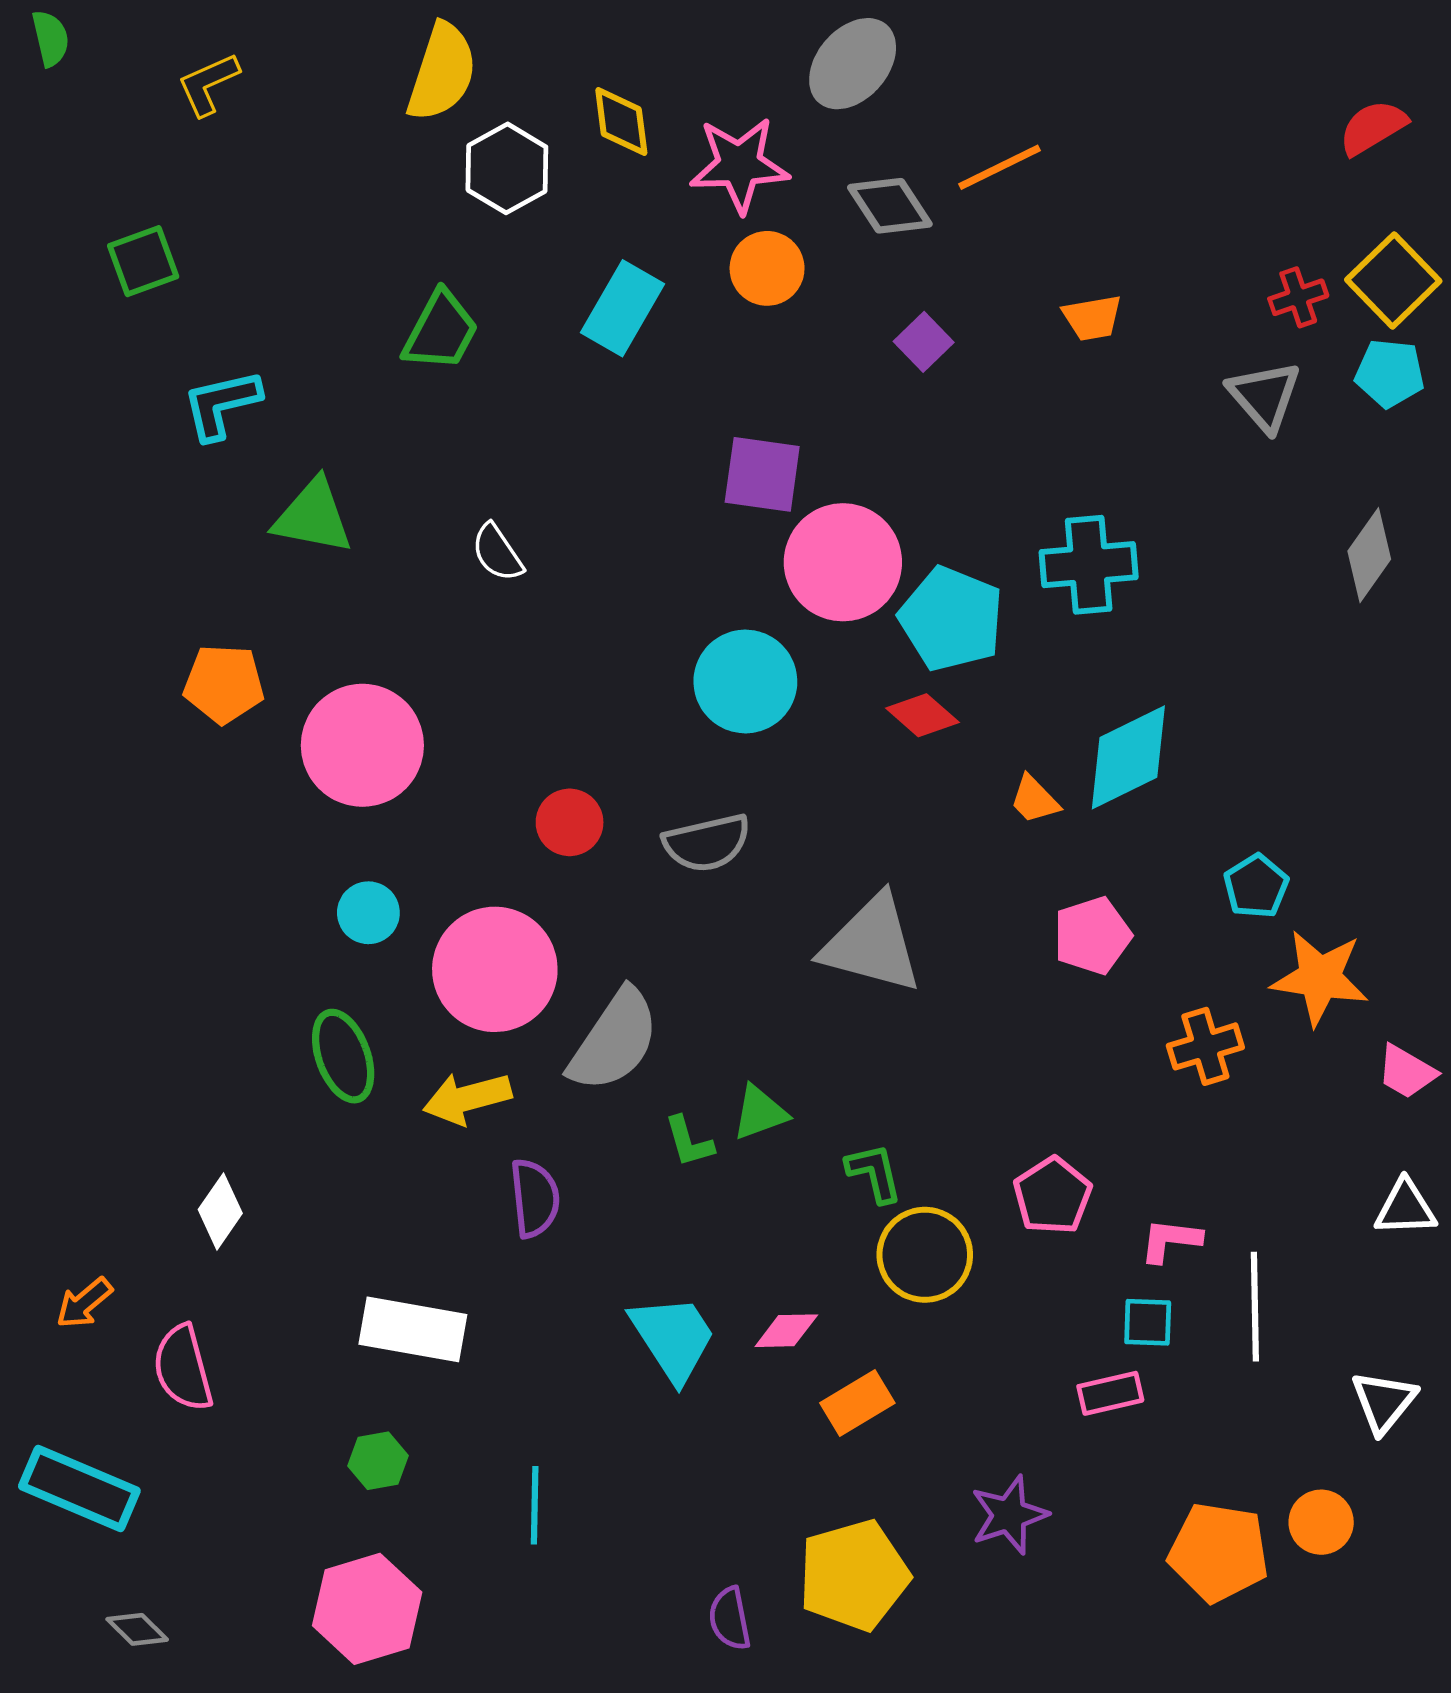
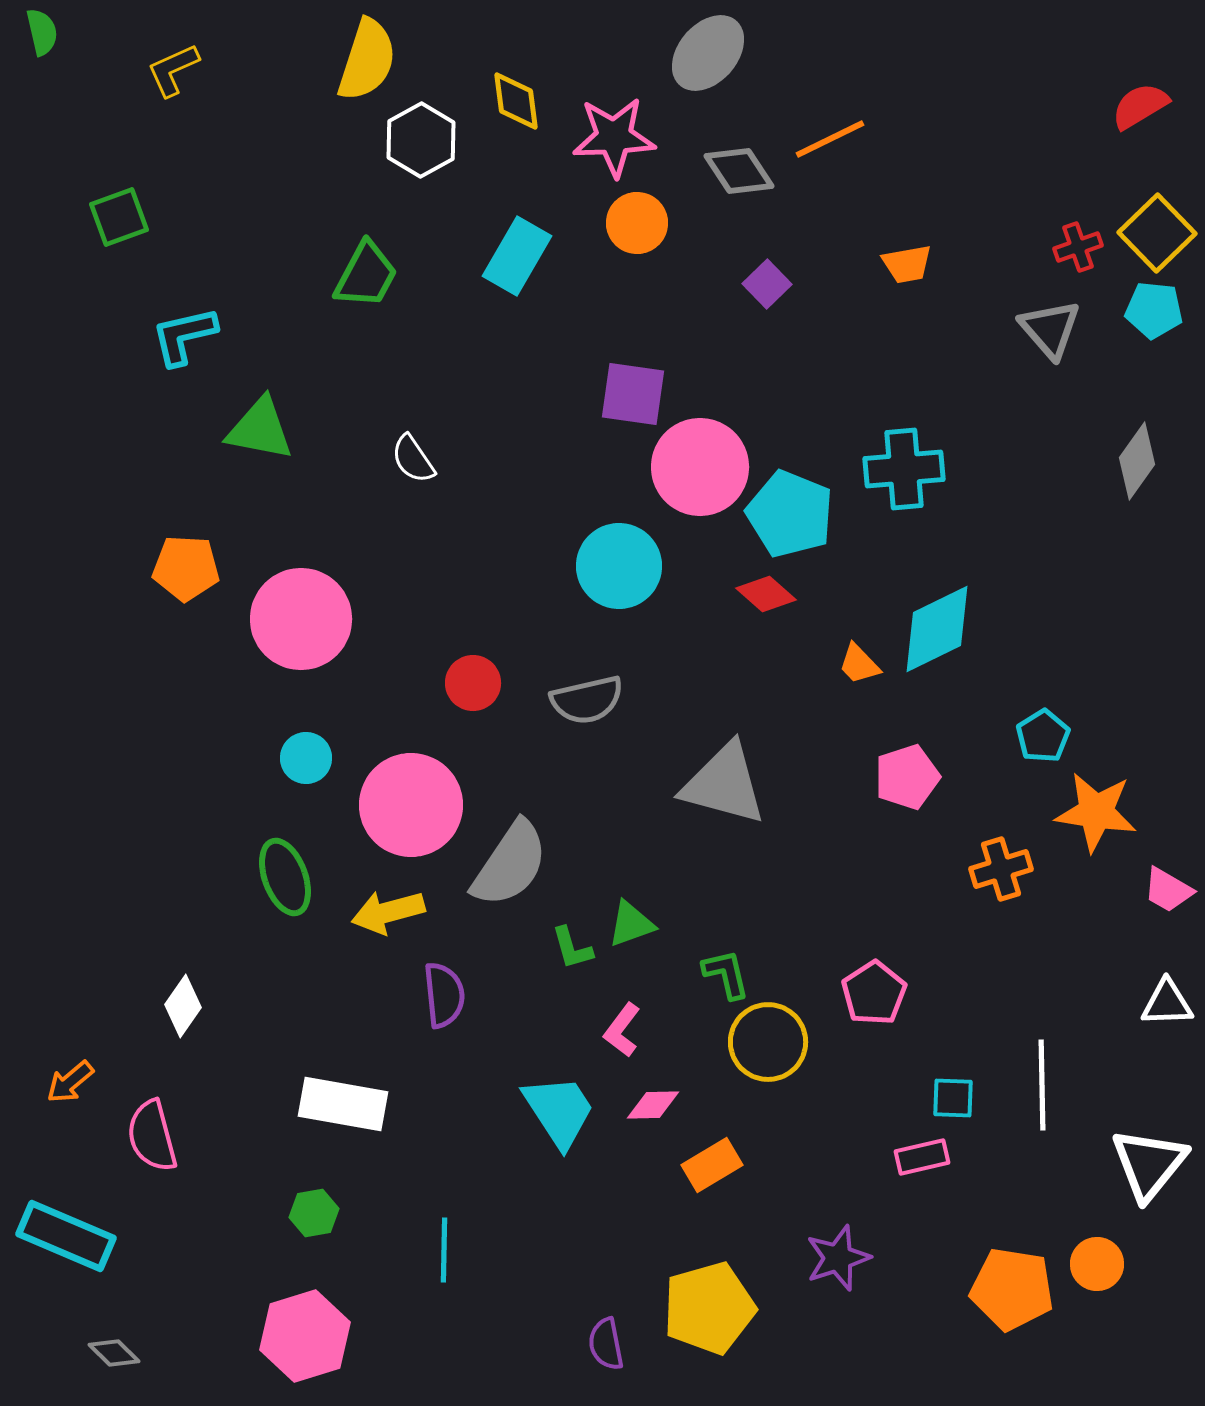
pink L-shape: (1171, 1240) -> (622, 1030), moved, turned -60
white triangle: (1384, 1402) -> (1149, 1164), size x1.4

